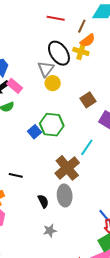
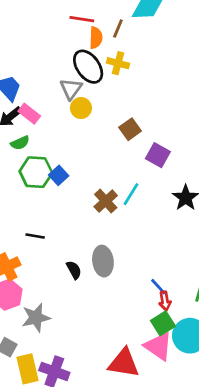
orange semicircle: (88, 40) -> (96, 38), moved, turned -49
green hexagon: (52, 125) -> (36, 172), moved
brown cross: (67, 168) -> (106, 201), moved, size x0.7
gray star: (50, 231) -> (36, 318), moved, size x1.5

